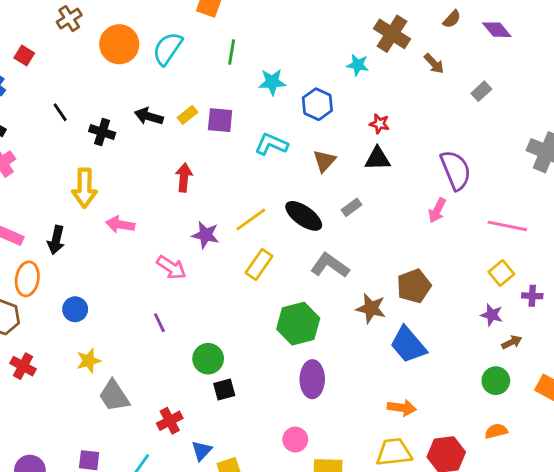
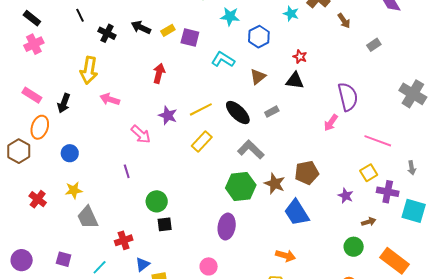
purple cross: (532, 296) -> (388, 192), size x1.5
purple star: (492, 315) -> (346, 196), moved
green hexagon: (298, 324) -> (241, 187), moved
red cross: (23, 366) -> (38, 199), moved

